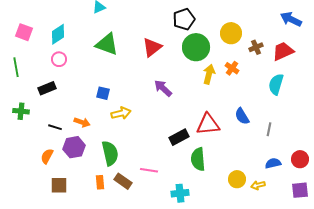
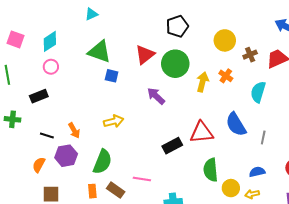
green circle: (196, 47) -> (175, 64), moved
cyan semicircle: (276, 84) -> (258, 92), moved
blue square: (103, 93) -> (112, 76), moved
blue semicircle: (242, 116) -> (236, 124), size x1.4
orange arrow: (82, 122) -> (74, 130), turned 42
green semicircle: (110, 153) -> (102, 162), turned 35
green semicircle: (198, 159) -> (211, 170), moved
blue semicircle: (273, 163) -> (257, 172), moved

